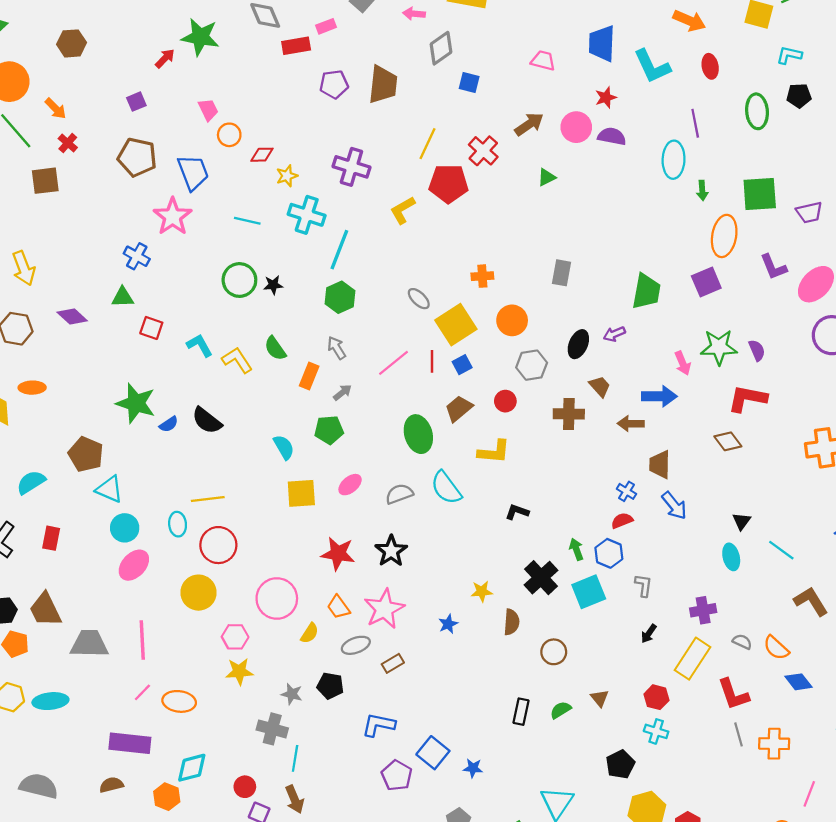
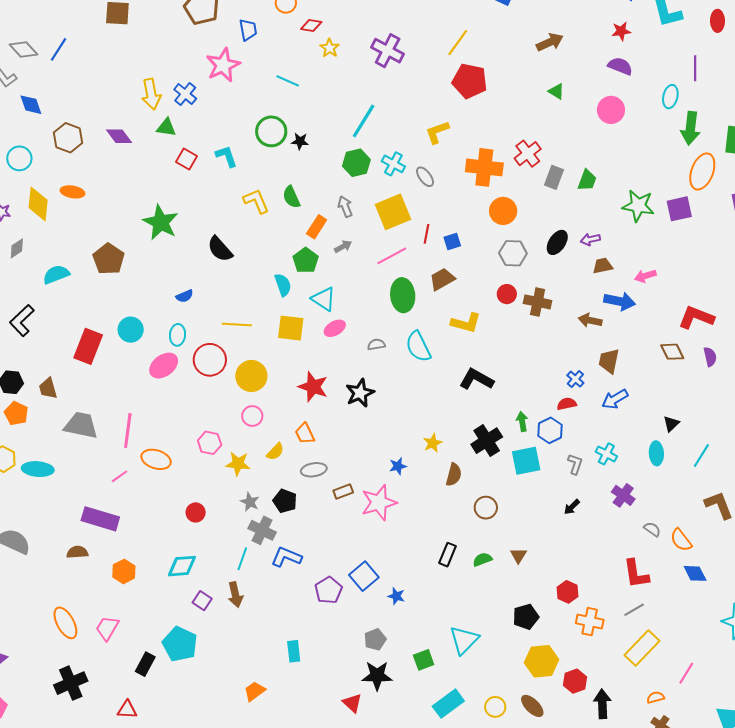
pink circle: (576, 127) -> (611, 110), moved
red cross: (483, 151) -> (528, 154), moved
cyan ellipse: (674, 160) -> (670, 97), size x0.7
blue trapezoid: (193, 172) -> (248, 30), size x0.7
yellow star: (287, 176) -> (330, 48), turned -30
green triangle: (547, 177) -> (556, 91), turned 48
green arrow: (702, 190) -> (690, 128), size x1.8
yellow L-shape: (403, 210) -> (437, 132), moved
cyan cross: (307, 215) -> (393, 164), moved, size x0.7
yellow arrow: (24, 268) -> (151, 94), moved
orange cross: (482, 276) -> (484, 167), size x1.8
green trapezoid: (646, 291) -> (587, 180), moved, size x0.7
yellow square: (456, 325) -> (393, 212), moved
cyan L-shape: (200, 345) -> (227, 156), moved
green star: (719, 347) -> (638, 206), moved
purple semicircle: (757, 350) -> (710, 357), moved
pink line: (394, 363) -> (392, 256), moved
pink arrow: (683, 363) -> (645, 276), turned 85
brown trapezoid: (600, 386) -> (603, 266), moved, turned -70
red circle: (505, 401) -> (507, 294), moved
blue semicircle: (169, 424) -> (185, 296), moved
green pentagon: (329, 430) -> (306, 260), moved, turned 30
cyan triangle: (109, 489) -> (324, 299), moved
gray semicircle: (399, 494) -> (376, 344), size x0.7
yellow line: (208, 499) -> (237, 325), moved
blue arrow: (674, 506) -> (615, 399), turned 88
black L-shape: (517, 512) -> (476, 379), size x1.6
red rectangle: (51, 538) -> (88, 346), moved, size x1.6
cyan line: (781, 550) -> (701, 456), turned 75
pink ellipse: (134, 565) -> (164, 366), moved
yellow star: (482, 591) -> (433, 443), turned -30
yellow circle: (198, 593) -> (251, 376), moved
pink circle: (277, 598) -> (252, 416), size x0.6
pink star: (384, 609) -> (379, 503), moved
brown trapezoid: (45, 610) -> (48, 388), size x0.7
purple cross: (703, 610) -> (623, 495), turned 35
yellow rectangle: (692, 659) -> (642, 648), moved
yellow star: (239, 671) -> (238, 464), moved
red hexagon: (656, 697) -> (567, 592), moved
orange ellipse: (179, 701) -> (156, 459), moved
blue L-shape: (379, 725) -> (286, 557), moved
gray cross: (272, 729) -> (262, 530), moved
cyan cross: (656, 731) -> (606, 454), moved
gray line: (739, 734) -> (634, 610), turned 65
orange cross: (774, 744) -> (590, 622), moved
cyan diamond: (192, 768) -> (182, 566), moved
red circle: (245, 787) -> (196, 512), moved

